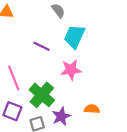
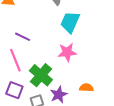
purple line: (42, 46) -> (23, 37), moved

